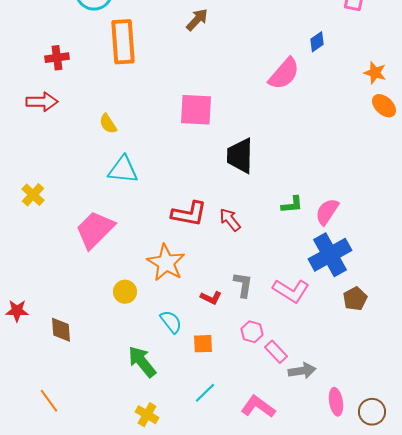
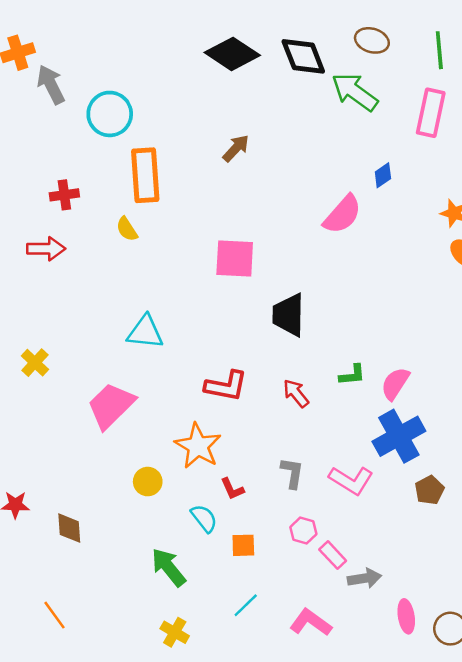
yellow semicircle: (108, 124) -> (127, 229), moved
red arrow: (230, 220) -> (296, 393), moved
red L-shape: (211, 298) -> (232, 489), moved, turned 40

